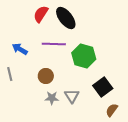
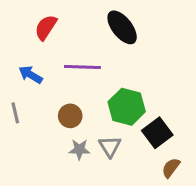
red semicircle: (41, 14) -> (46, 27), moved
black ellipse: (66, 18) -> (122, 27), moved
green hexagon: (84, 56) -> (127, 107), moved

